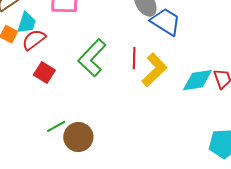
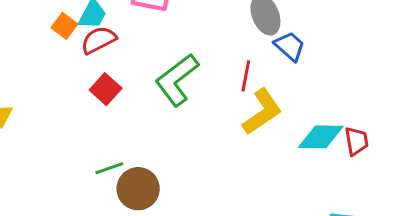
blue trapezoid: (166, 22) -> (290, 46), size x0.7
red line: (134, 58) -> (246, 76), moved

